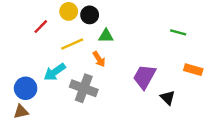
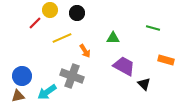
yellow circle: (69, 11) -> (50, 10), moved
green triangle: (106, 36) -> (113, 38), moved
cyan arrow: (55, 72) -> (47, 92), moved
purple trapezoid: (144, 77) -> (124, 66), turned 90

